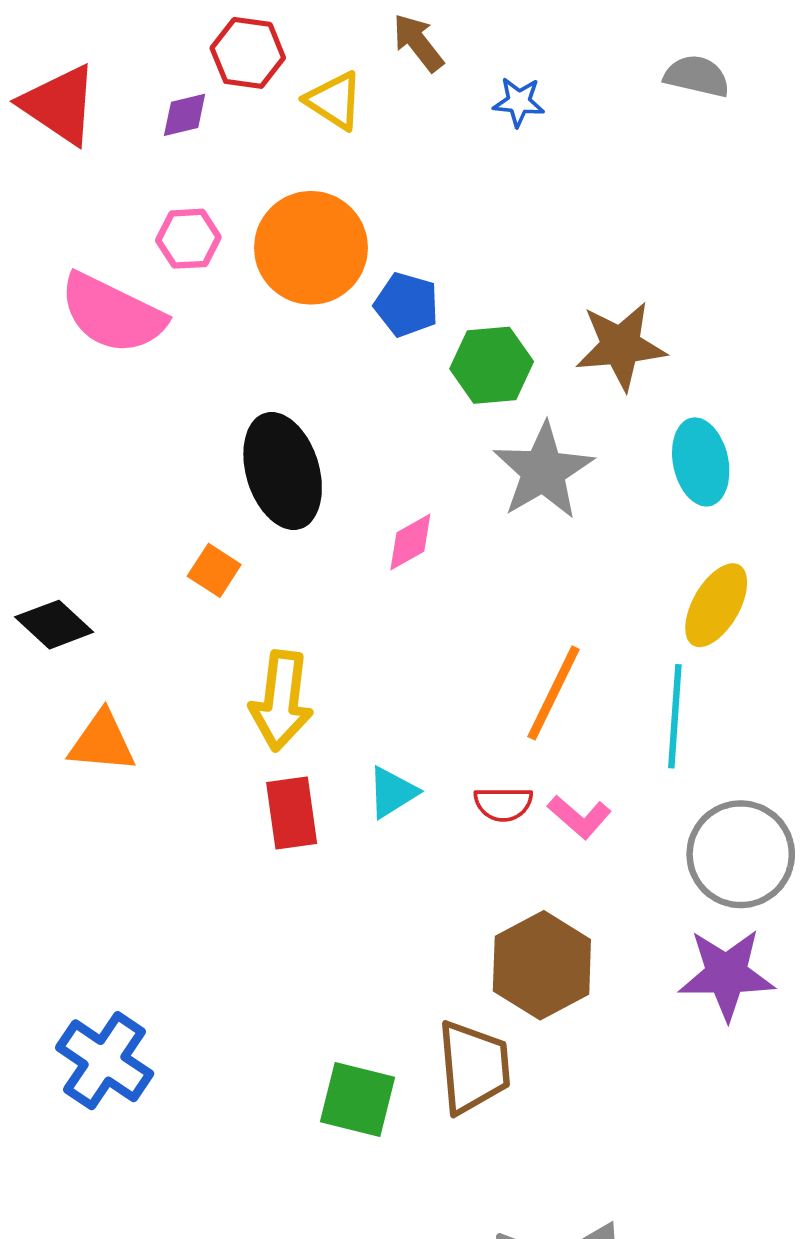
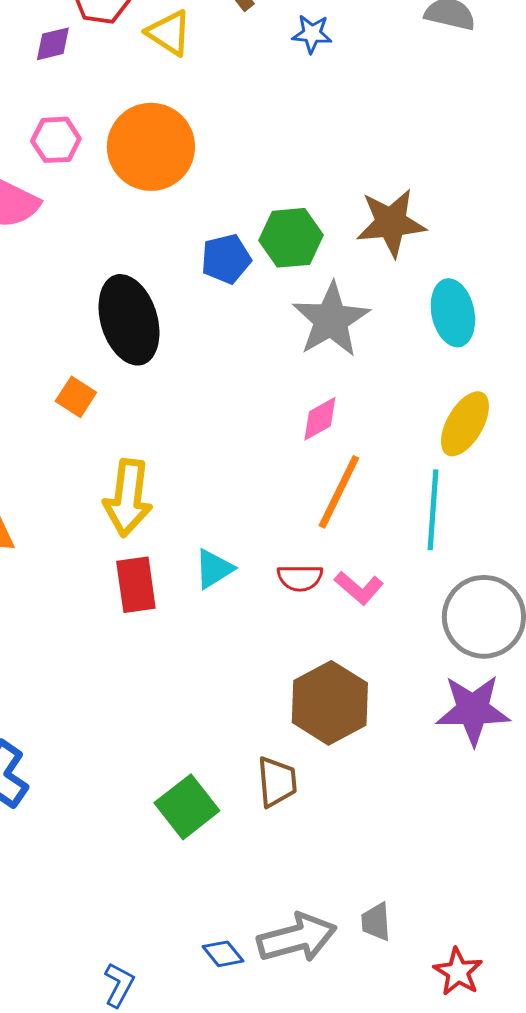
blue pentagon: (406, 305) -> (226, 259), moved, turned -30
pink diamond: (410, 542) -> (320, 419), moved
brown trapezoid: (474, 1067) -> (277, 782), size x0.7
green square: (357, 1099) -> (187, 807), turned 38

